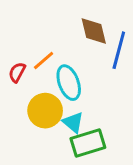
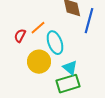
cyan triangle: (73, 122) -> (70, 68), moved

